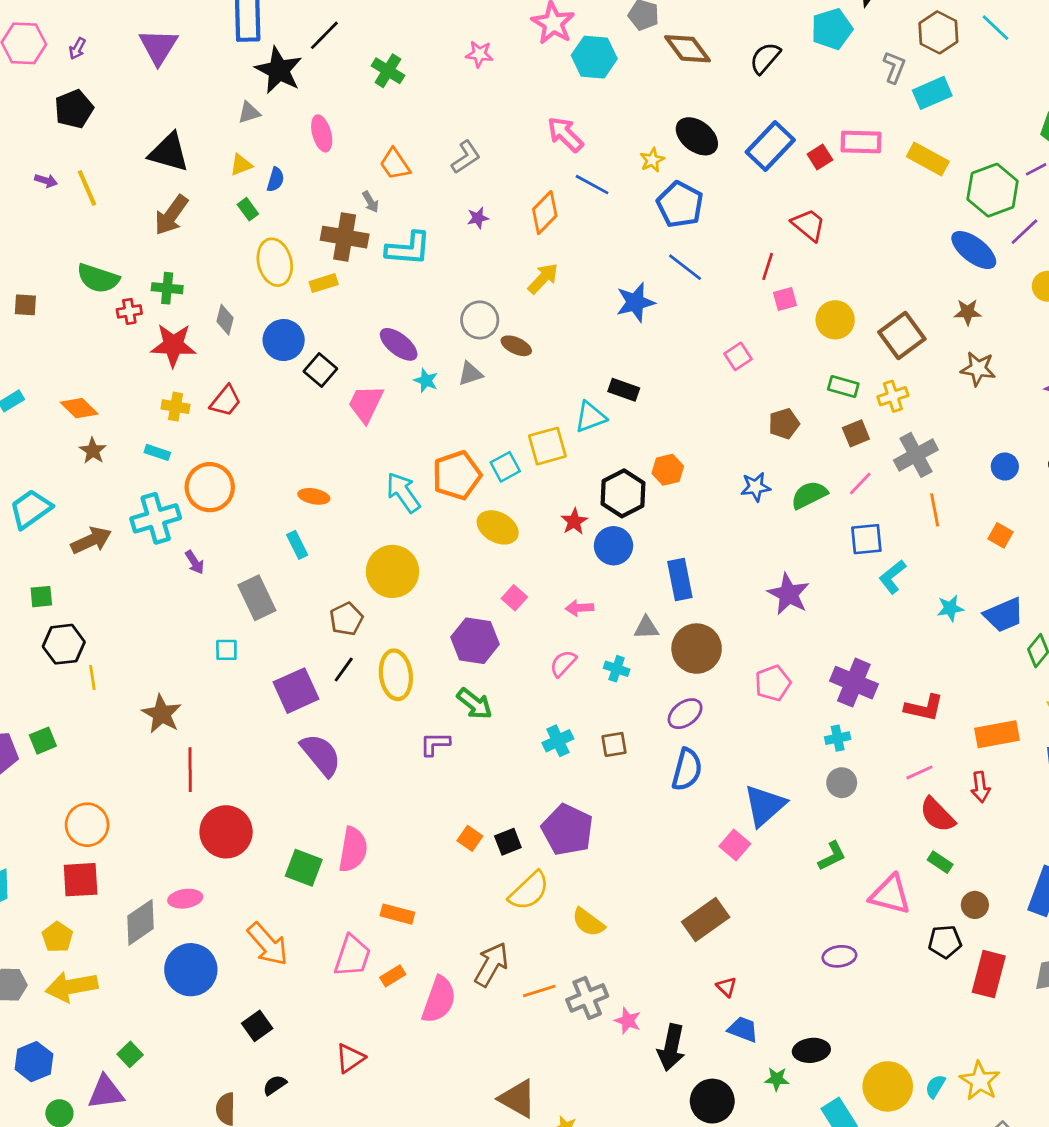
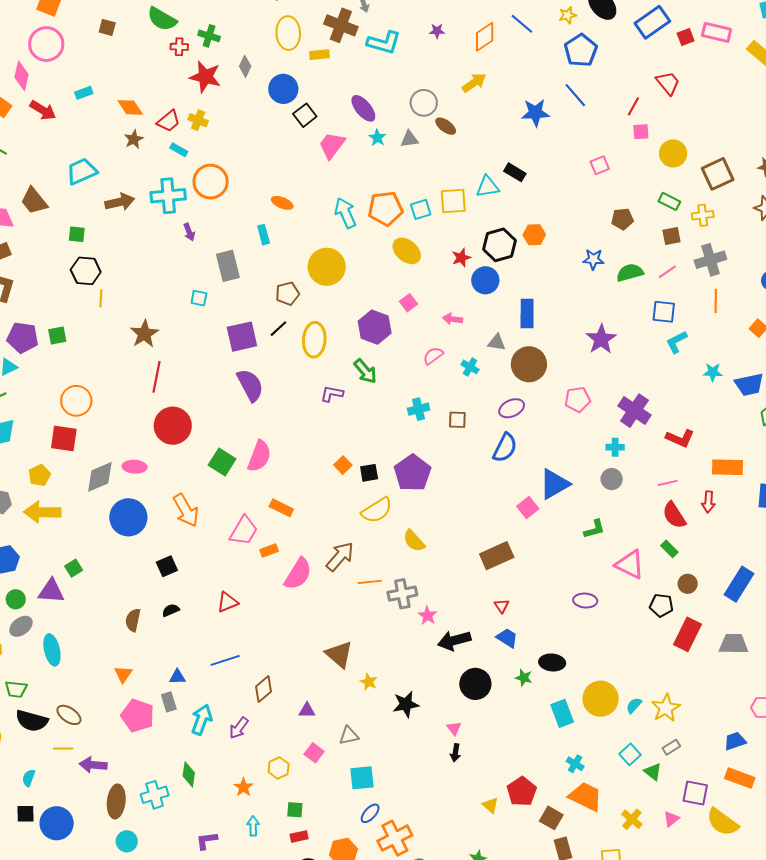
red trapezoid: (226, 401) -> (169, 121), moved
black arrow: (671, 1048) -> (454, 640), turned 52

